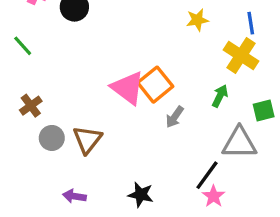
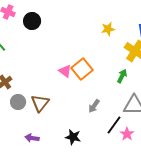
pink triangle: (128, 88) -> (65, 71), size x0.6
gray arrow: (175, 117) -> (94, 106), moved
pink star: (213, 196) -> (127, 134), moved

